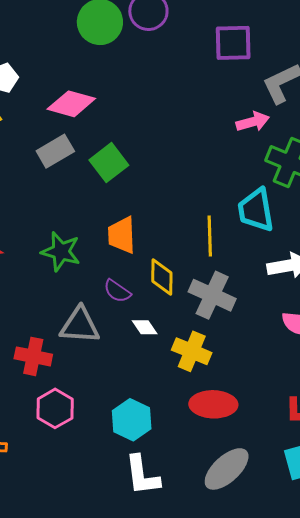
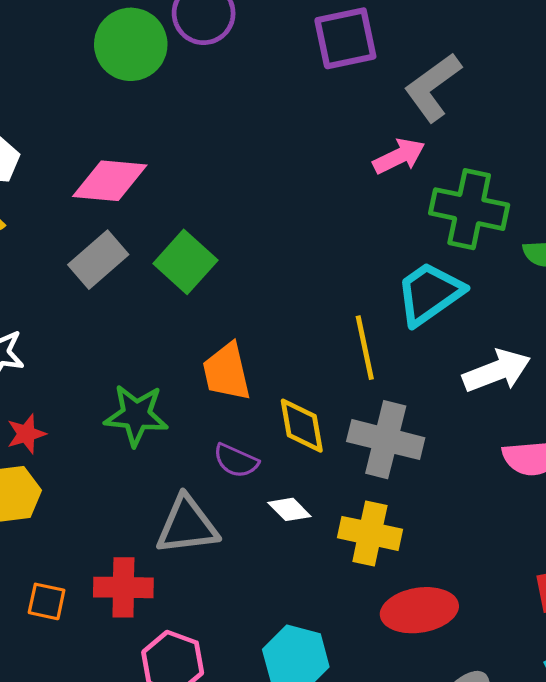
cyan trapezoid: (256, 210) -> (430, 293), turned 75

